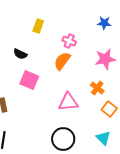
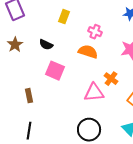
orange semicircle: (62, 61) -> (88, 52), turned 72
orange cross: (97, 88) -> (111, 79), moved

